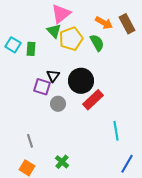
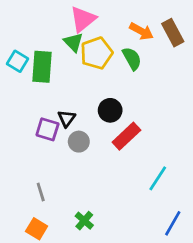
green rectangle: (31, 49) -> (42, 67), size x1.6
black triangle: (53, 76) -> (67, 118), moved
black circle: (81, 81) -> (110, 110), size x0.7
purple square: (42, 87) -> (47, 129), moved
cyan line: (116, 131) -> (158, 178), turned 42

